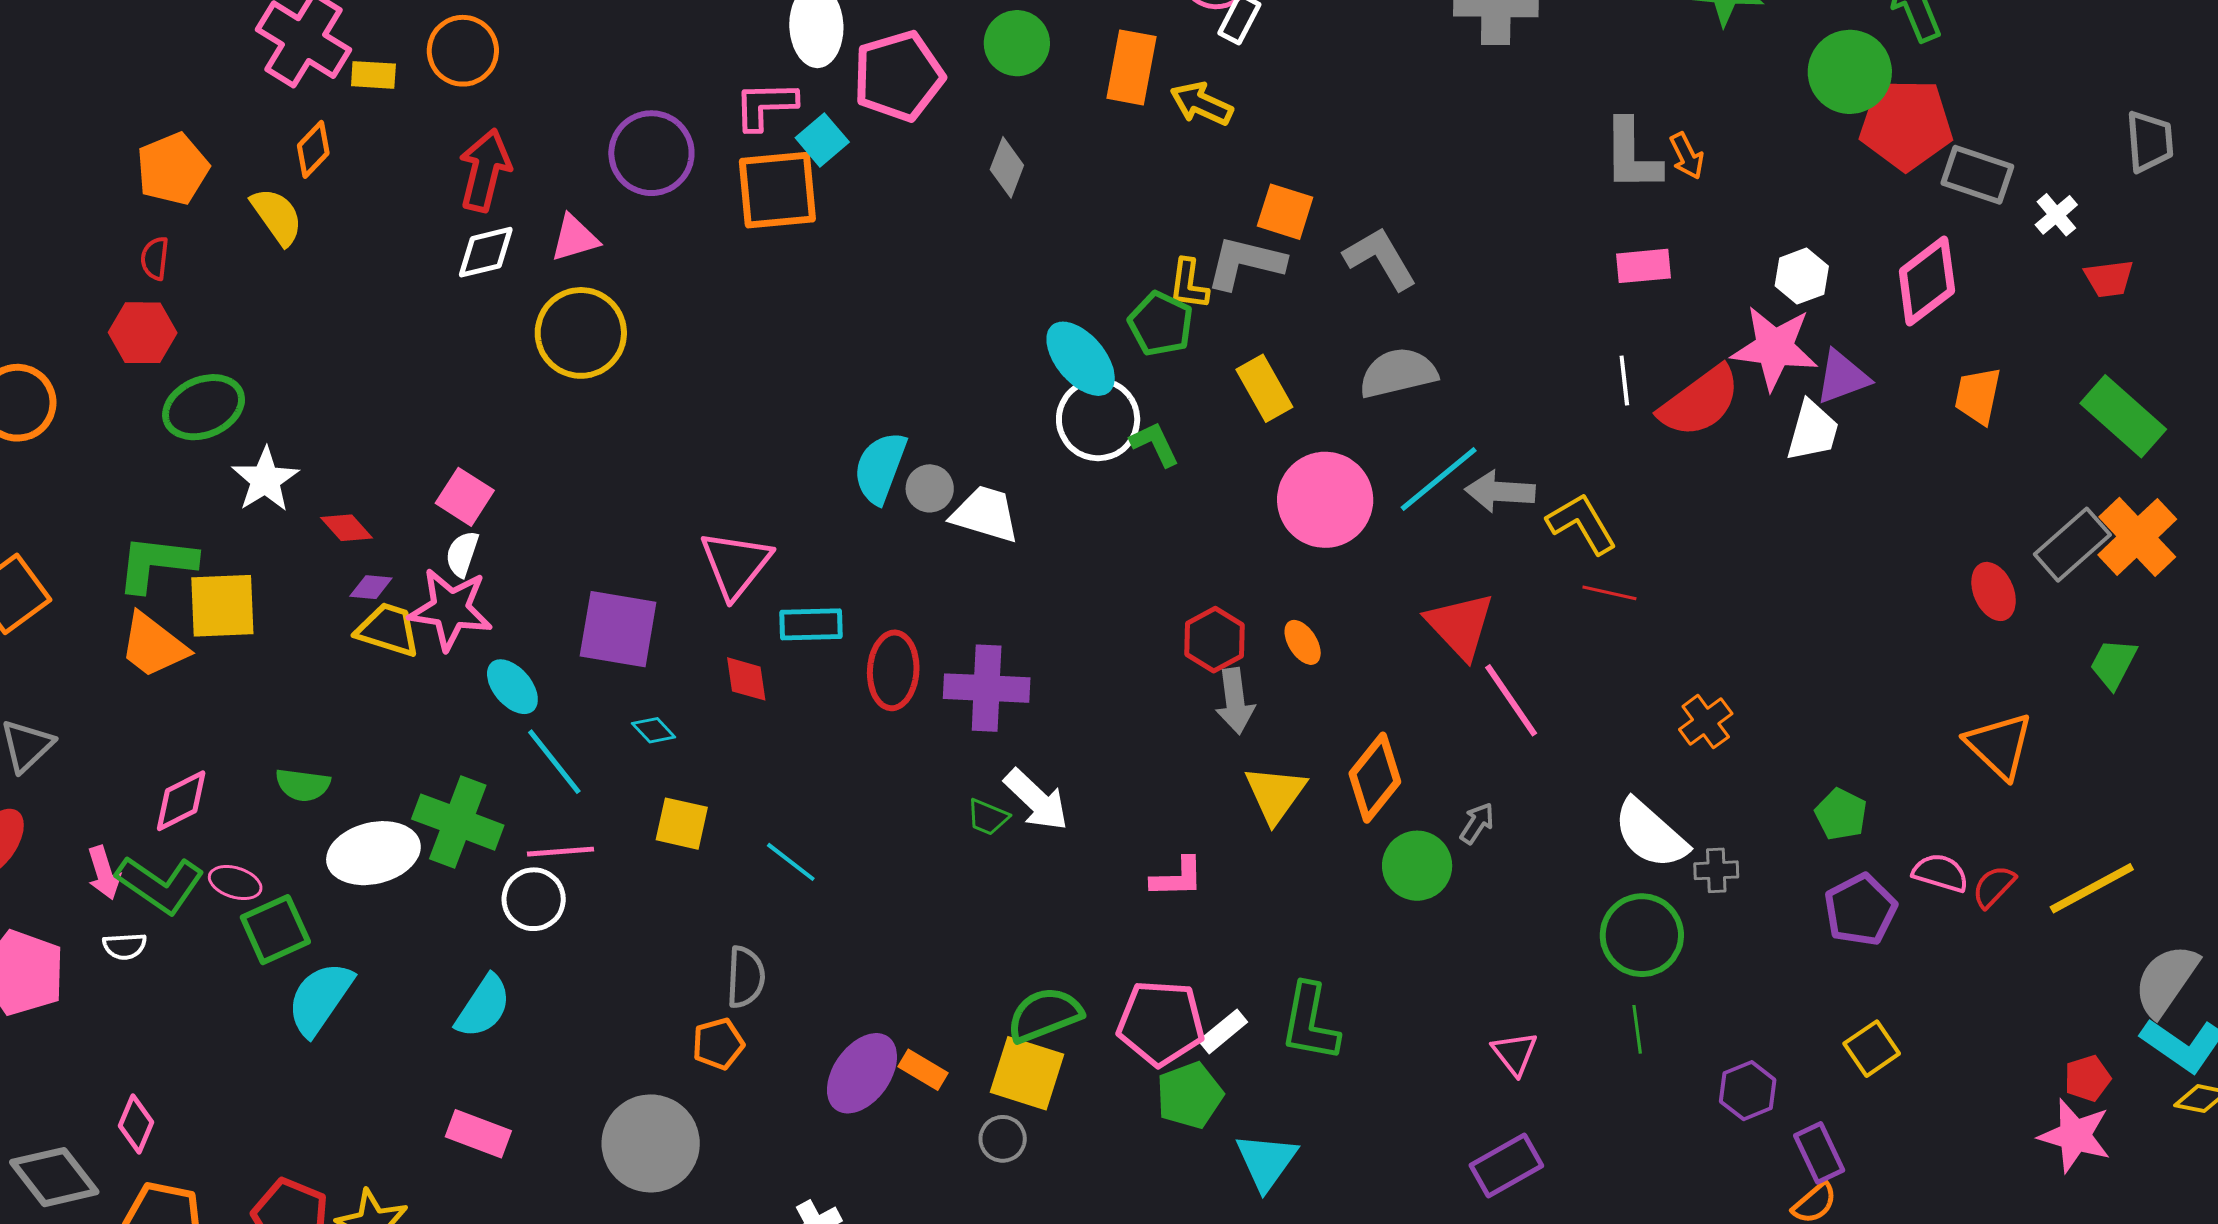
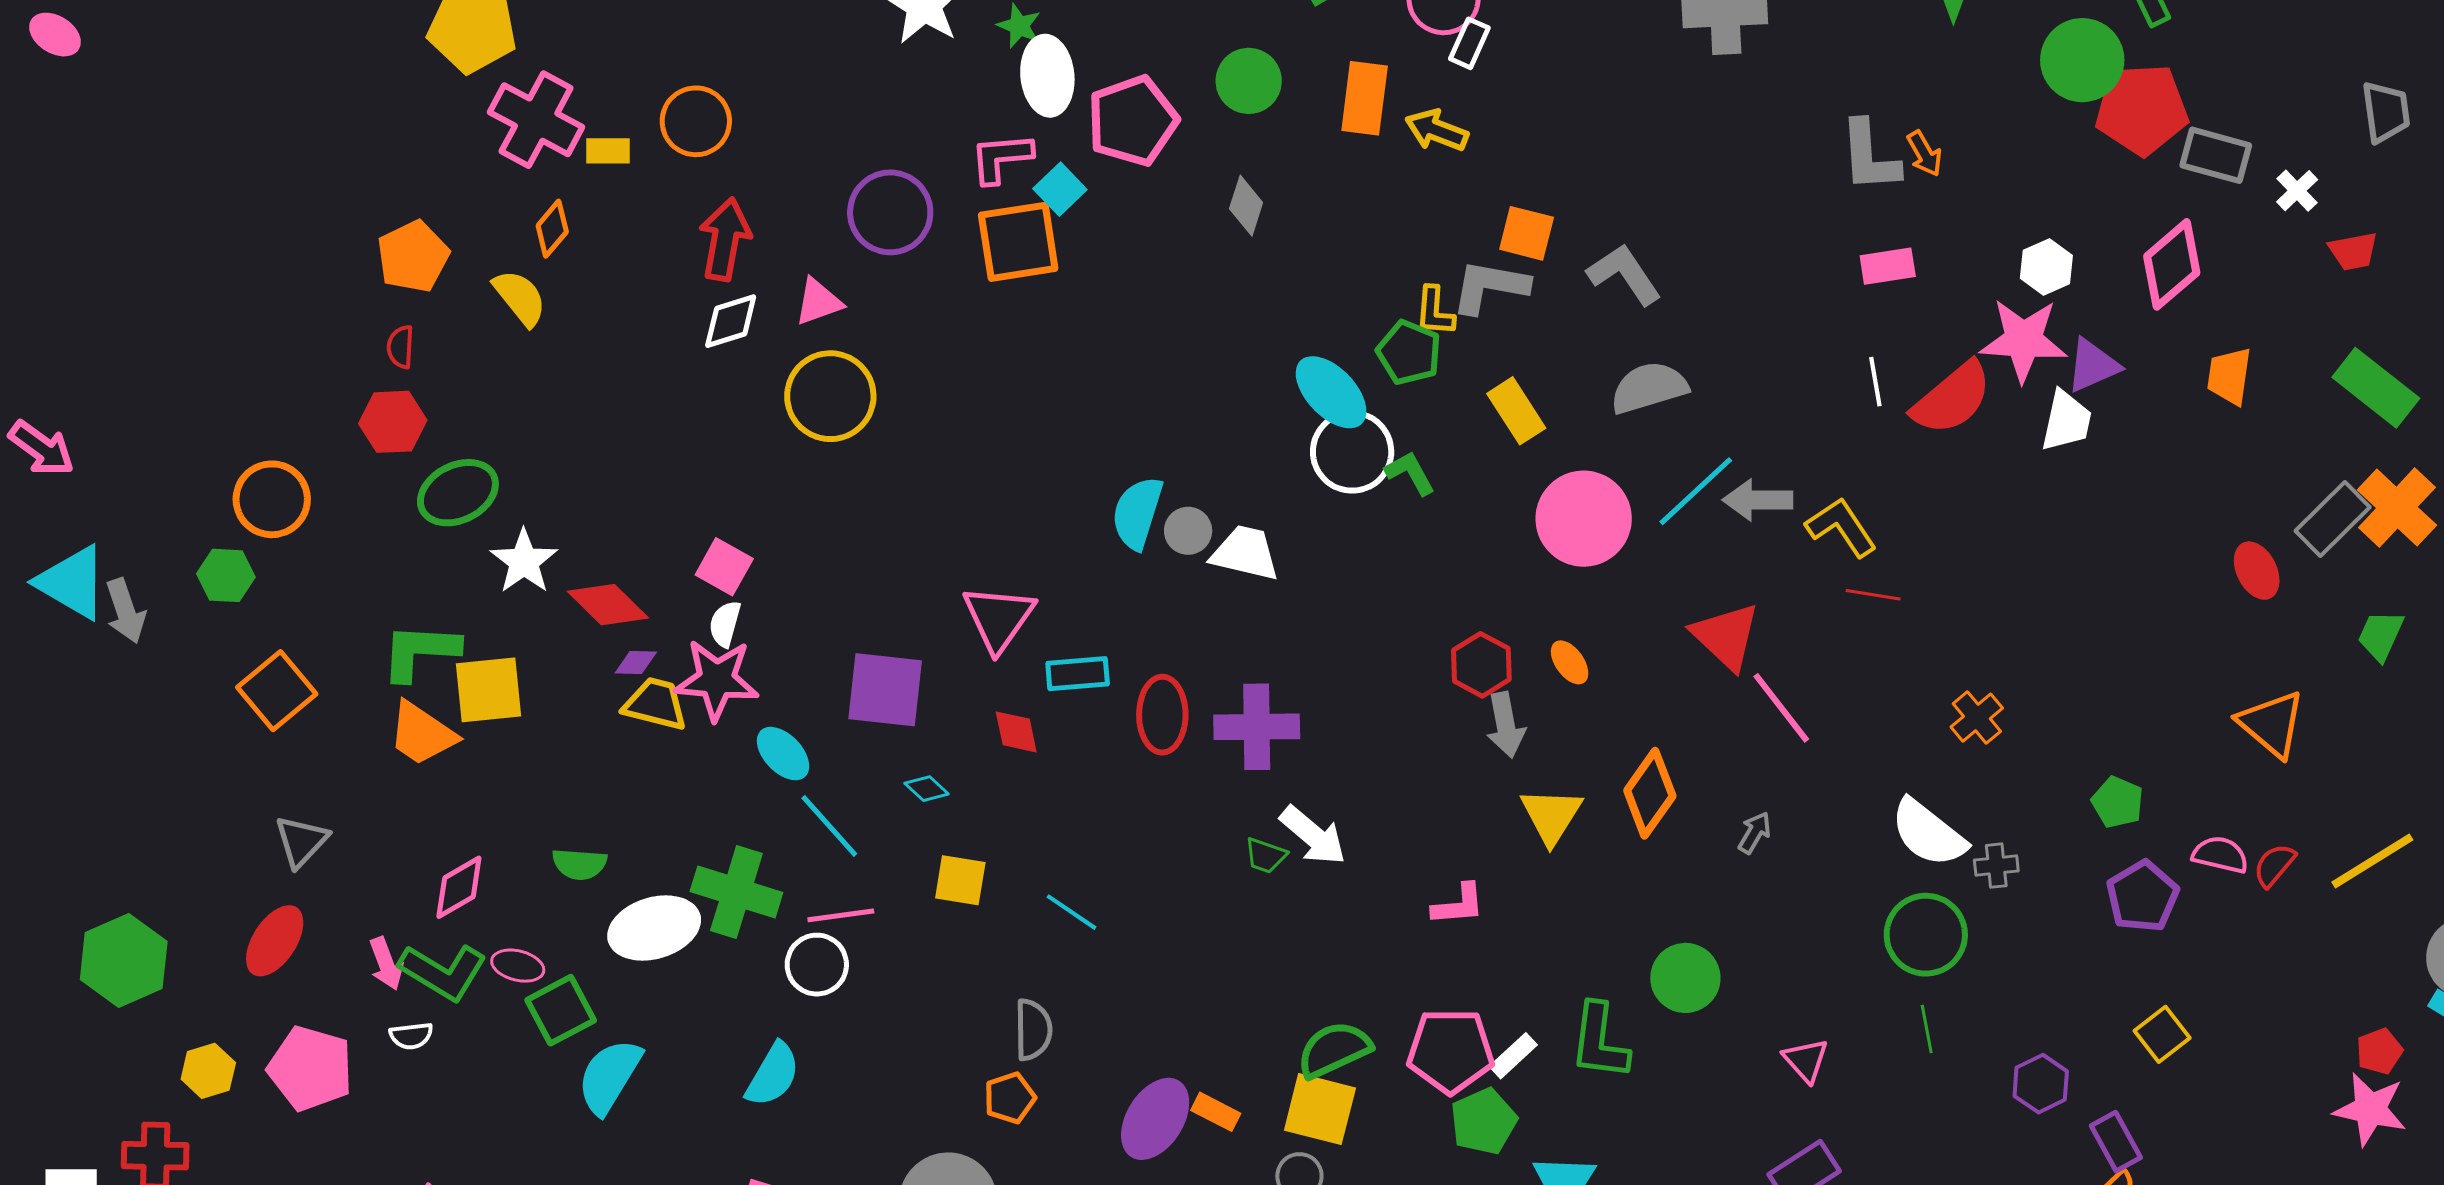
red diamond: (346, 528) -> (608, 605), size x1.5
green circle: (1417, 866) -> (1685, 978), moved

